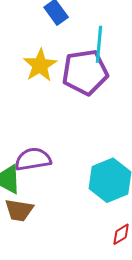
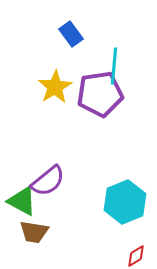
purple semicircle: (33, 159) -> (48, 181), turned 150

